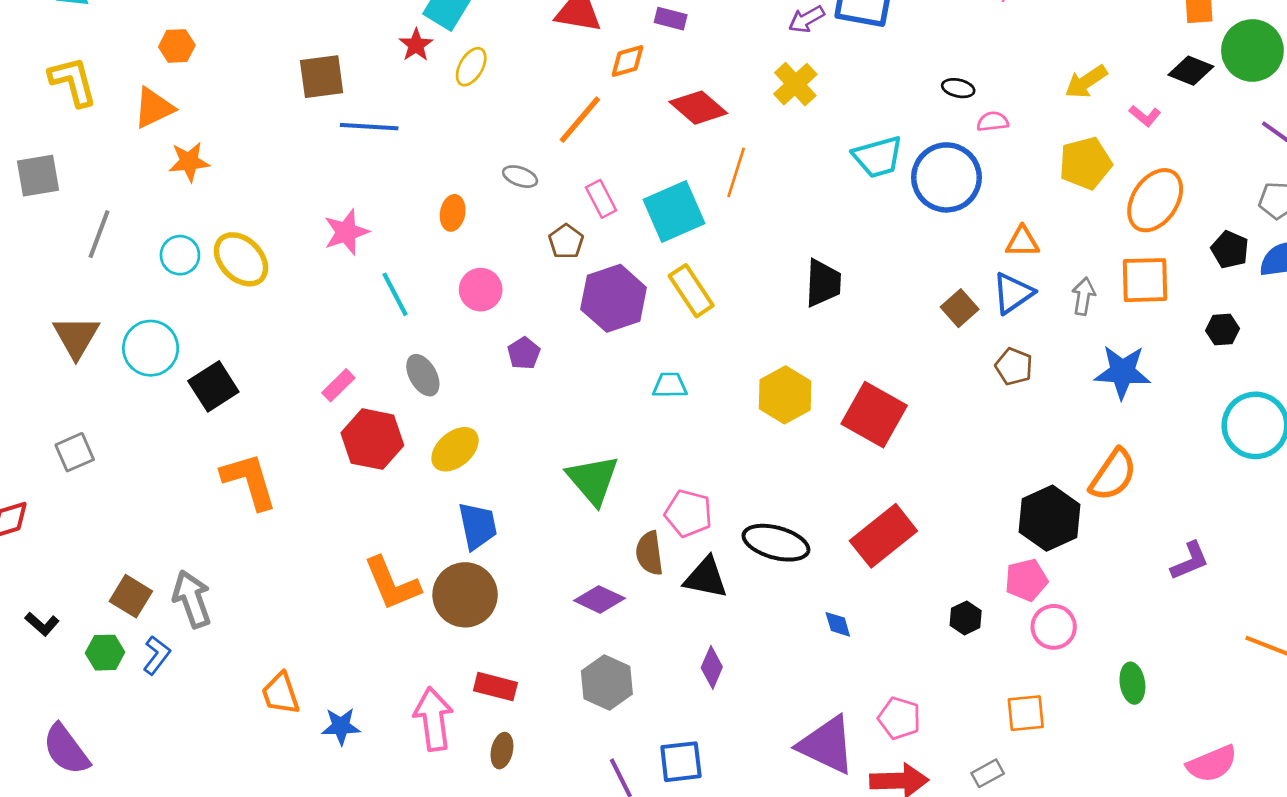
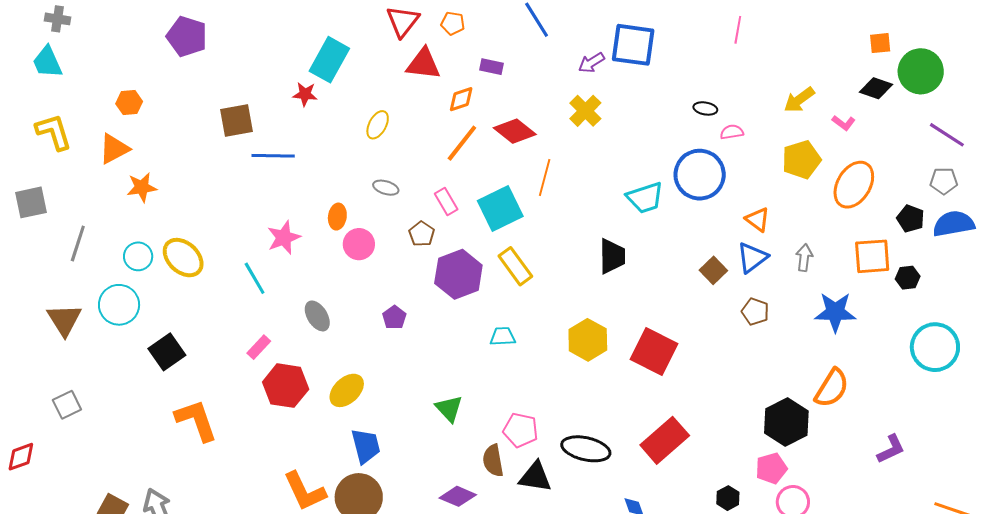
red star: (416, 45) -> (305, 94), turned -30
yellow ellipse: (471, 67) -> (378, 125), moved
orange line: (580, 120) -> (462, 143), moved
cyan trapezoid: (878, 157) -> (645, 198), moved
pink star: (346, 232) -> (284, 238), moved
orange triangle: (1022, 242) -> (757, 219), turned 40
orange square: (1145, 280) -> (872, 256), moved
pink circle: (481, 290) -> (359, 244), moved
cyan line: (395, 294) -> (255, 278), moved
cyan circle: (151, 348) -> (119, 305), moved
gray ellipse: (423, 375) -> (317, 316), moved
green triangle: (593, 480) -> (449, 408), size x0.7

